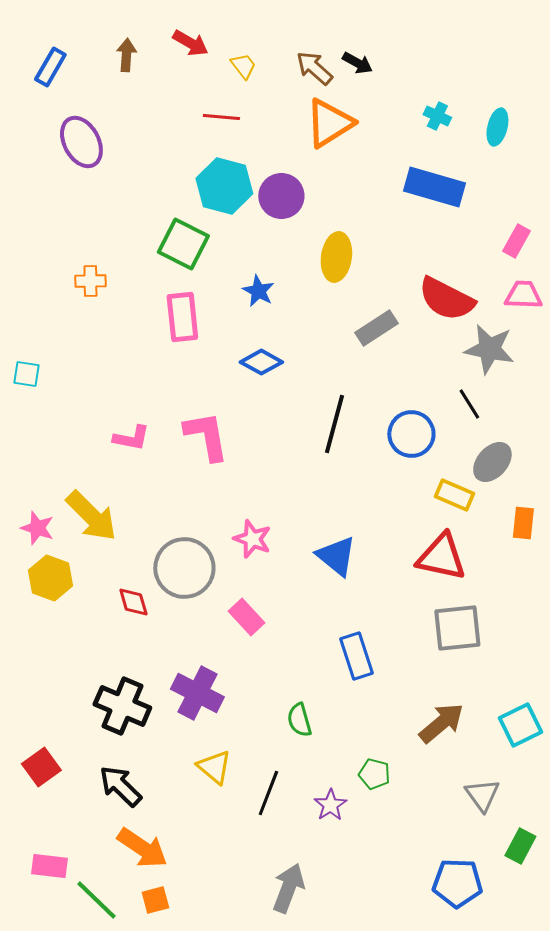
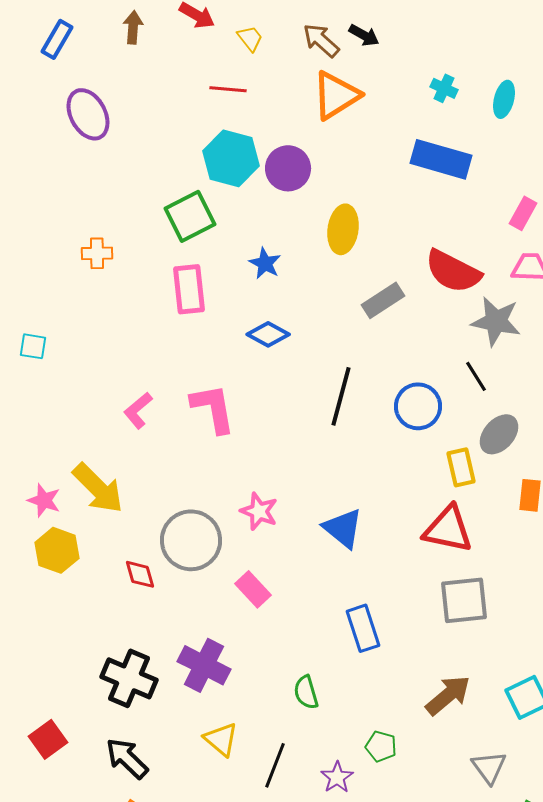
green square: (183, 244) -> (190, 216), turned 36
pink L-shape: (131, 438) -> (138, 410), turned 129
yellow rectangle: (454, 495) -> (461, 467), turned 54

